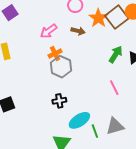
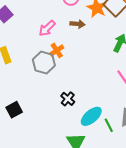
gray hexagon: (61, 67) -> (44, 63), moved
black cross: (59, 101) -> (68, 99), turned -32

